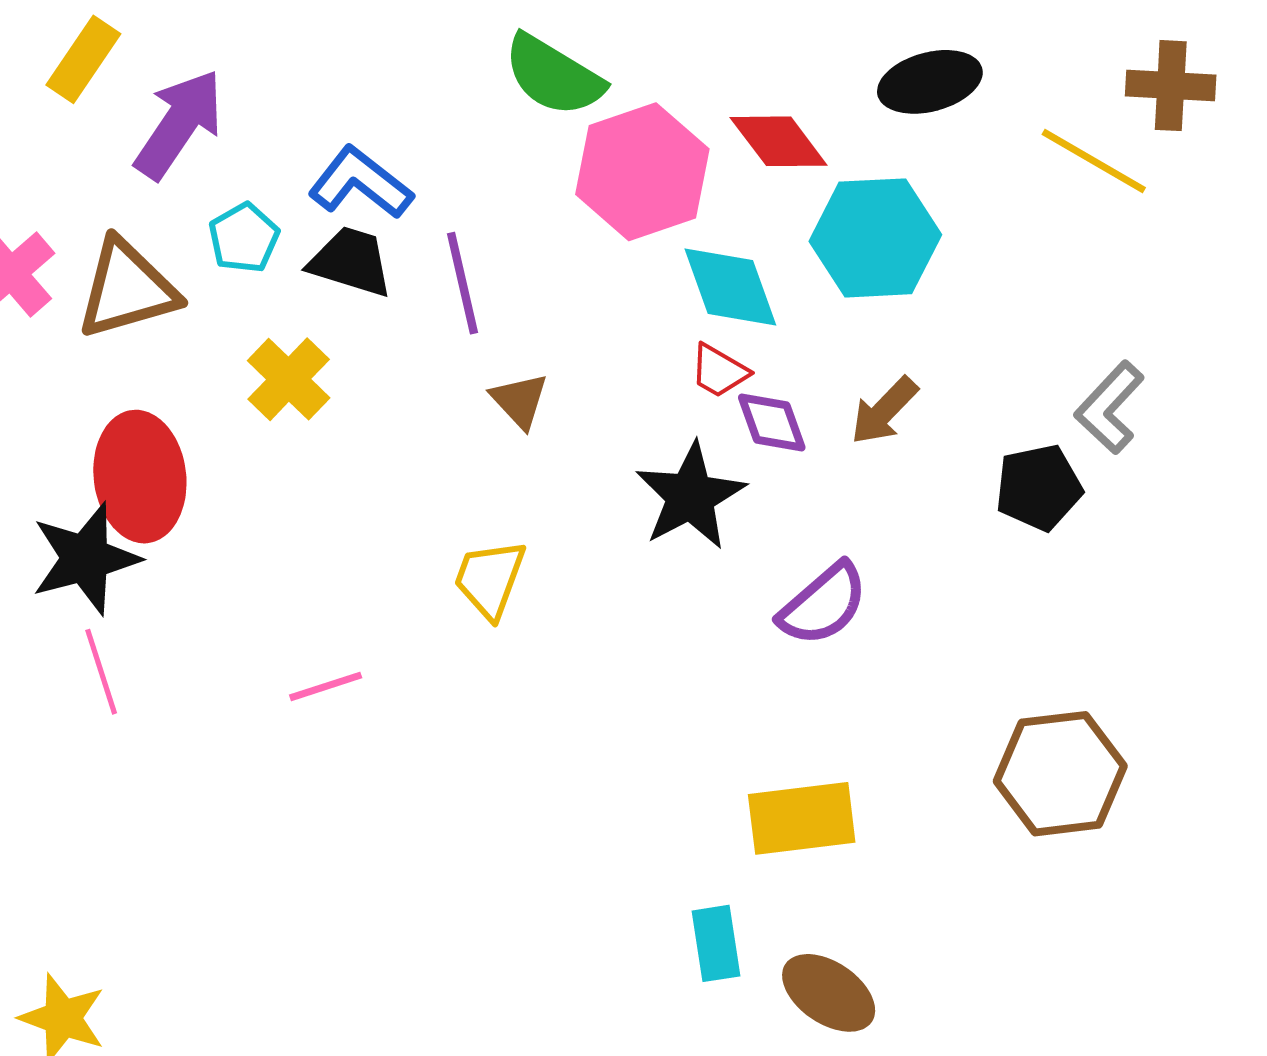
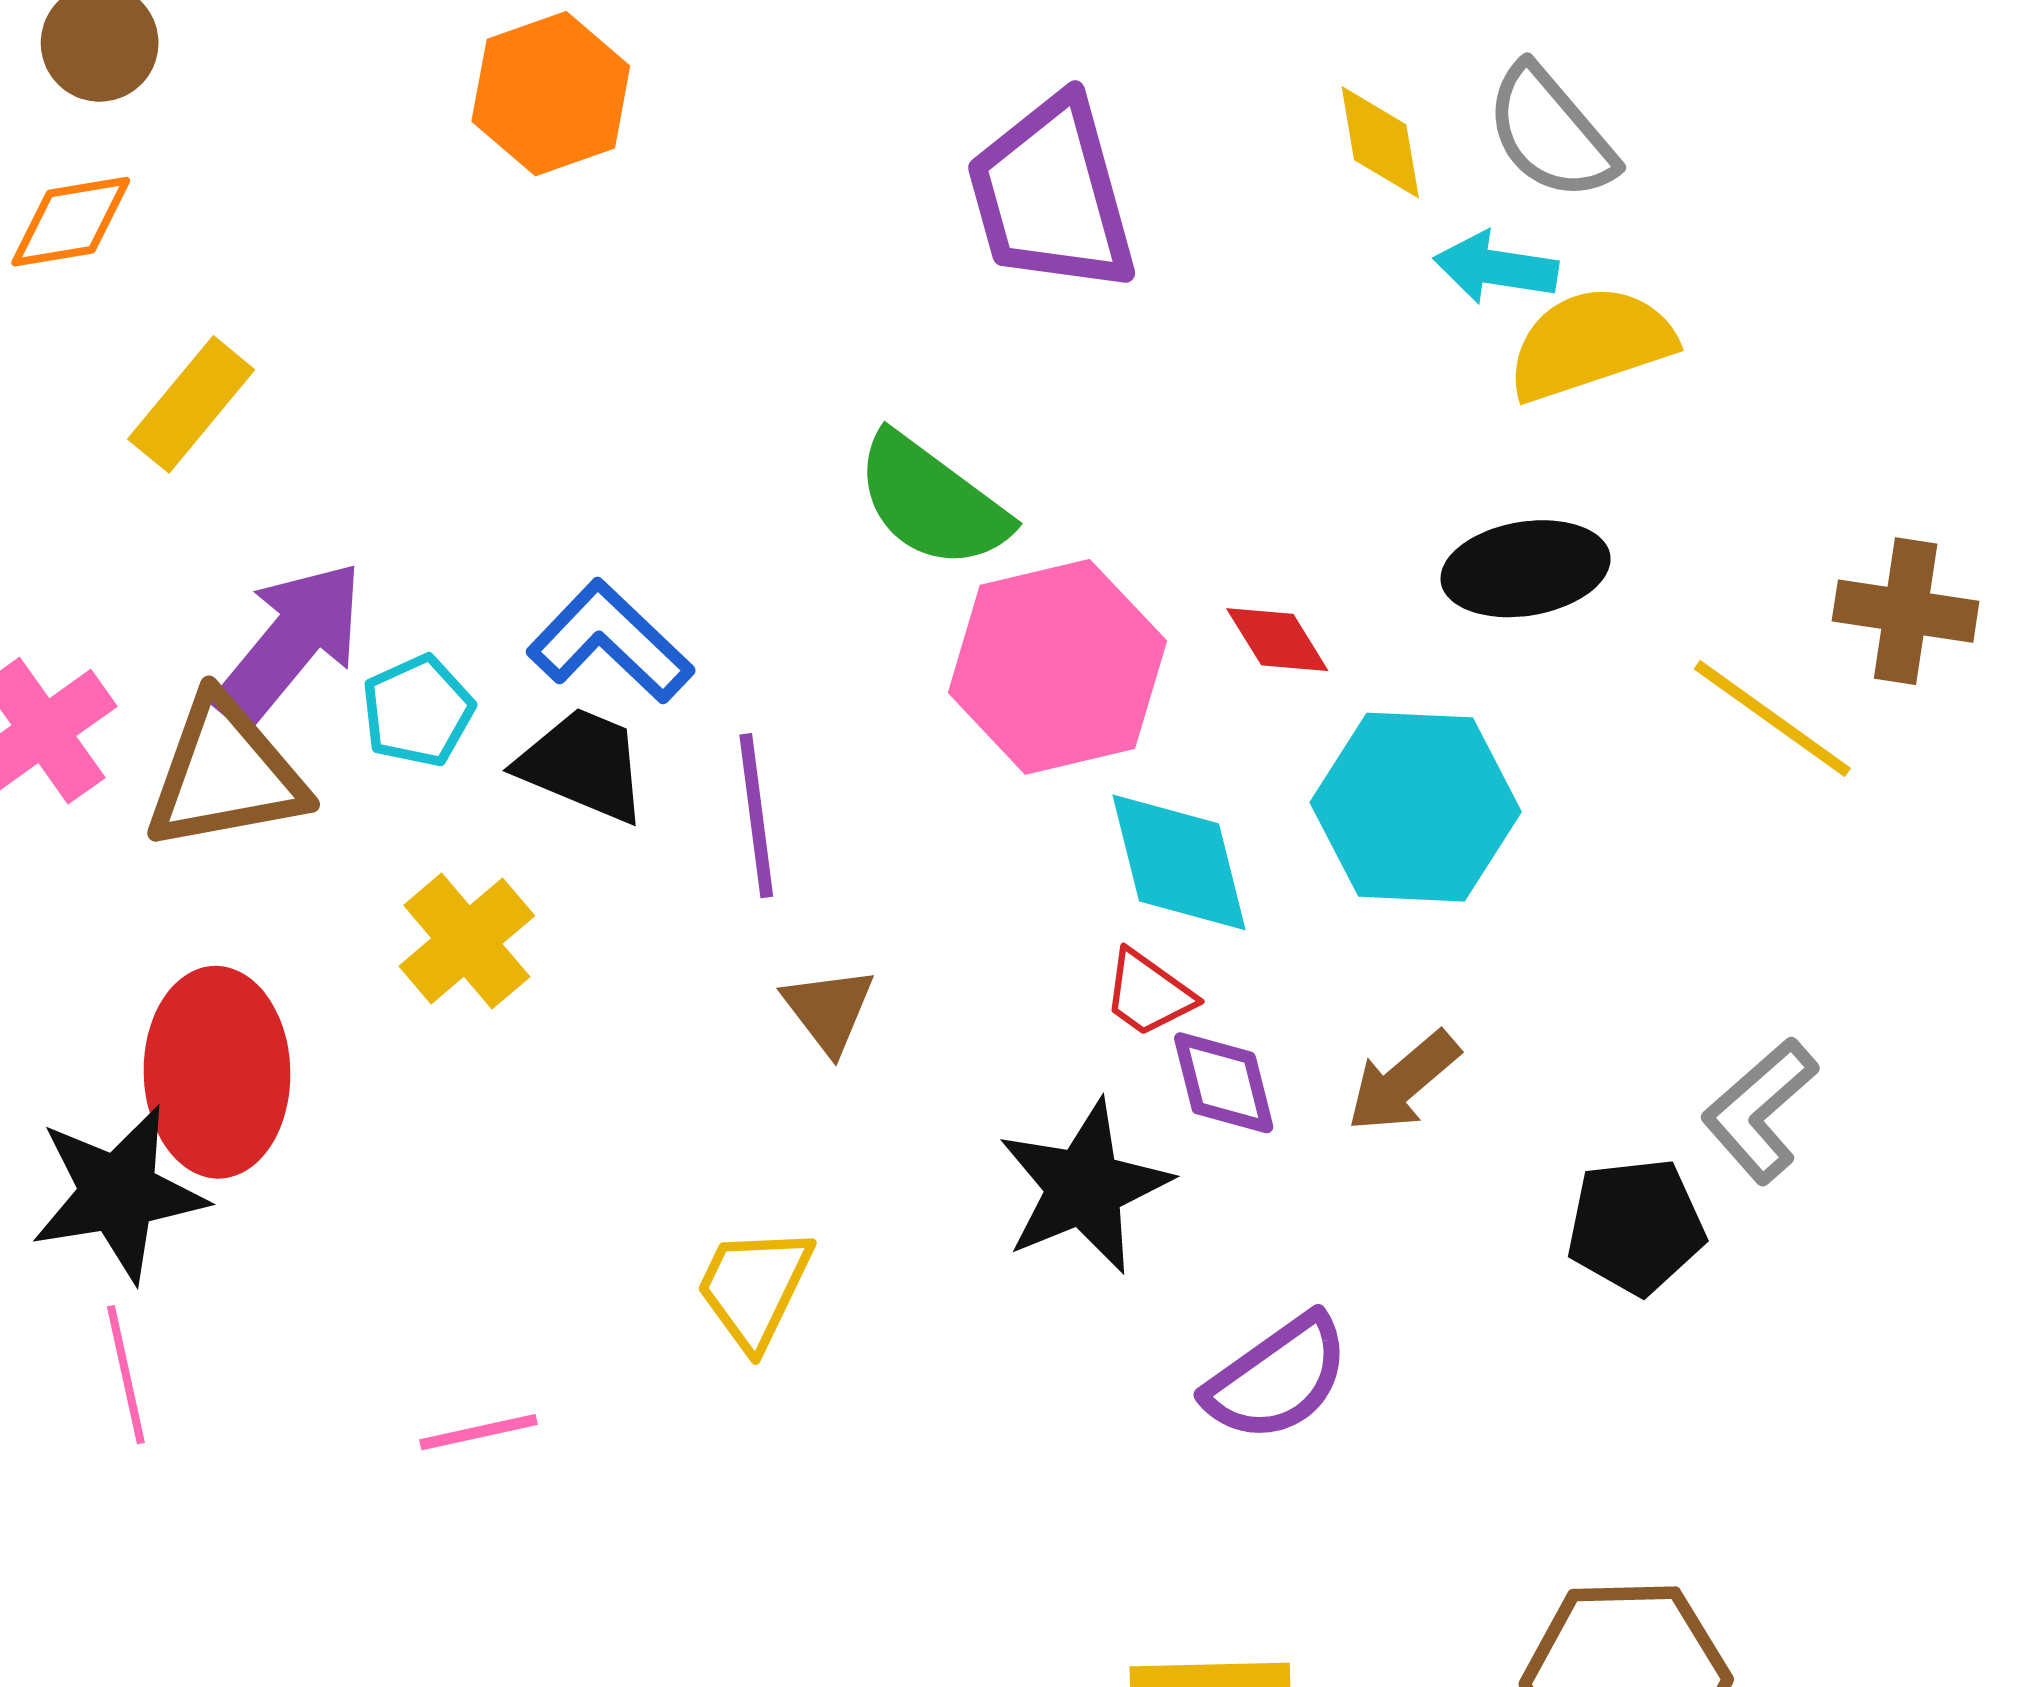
purple arrow: (179, 124) -> (289, 644), moved
red diamond: (779, 141) -> (1277, 640), size x0.7

